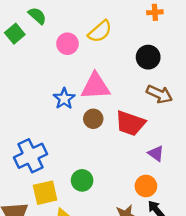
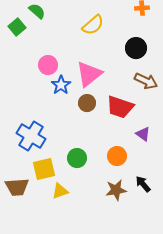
pink circle: (67, 44) -> (48, 65), moved
pink triangle: (95, 86) -> (89, 74), turned -36
blue cross: (31, 156) -> (31, 136), turned -32
orange circle: (146, 186) -> (117, 156), moved

